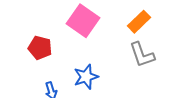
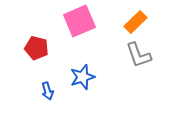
pink square: (83, 21) -> (79, 21), turned 32

